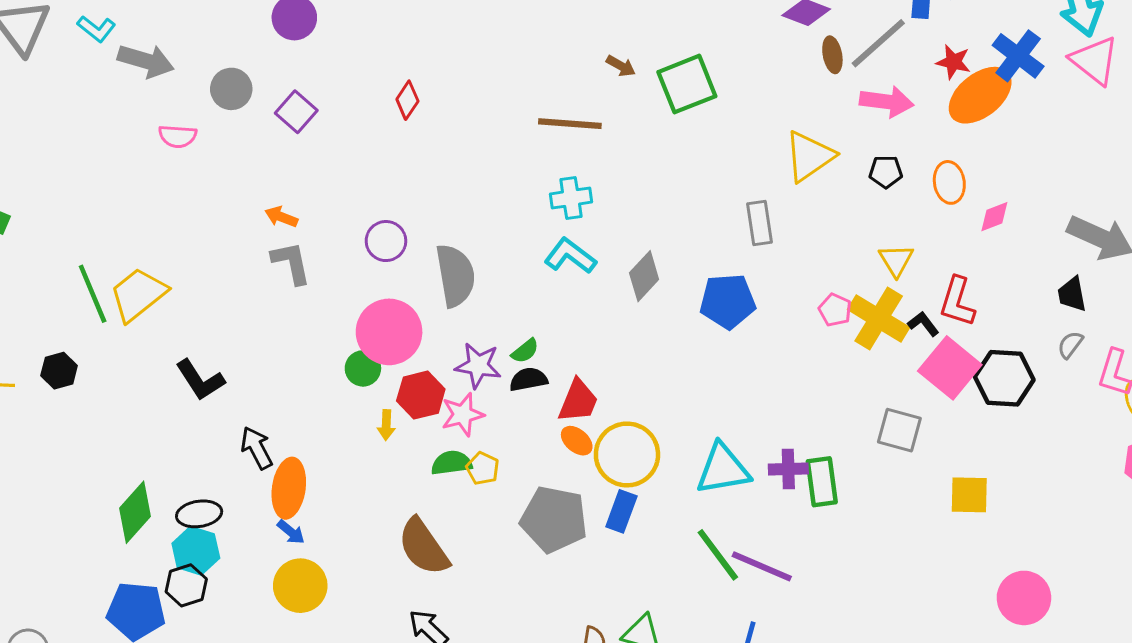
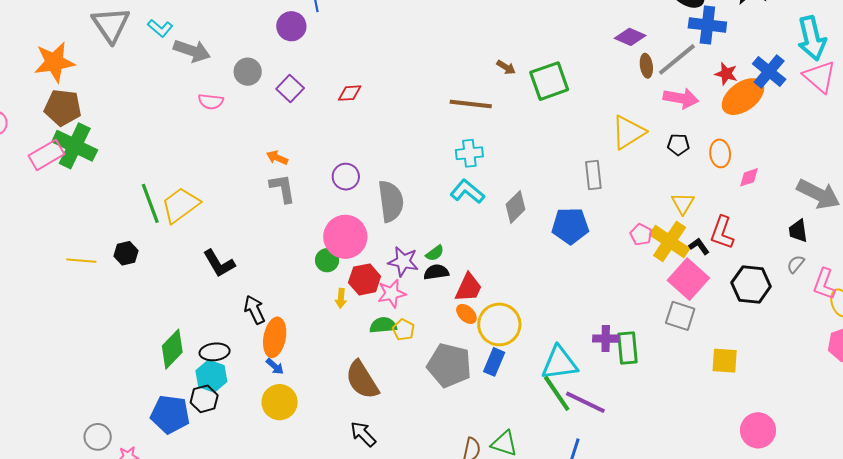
red diamond: (407, 100) -> (350, 93), moved, turned 50
pink square: (950, 368) -> (688, 279), moved
cyan triangle: (723, 469) -> (559, 363), moved

